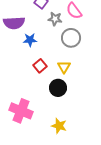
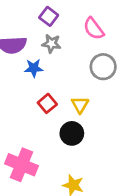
gray star: (55, 19) -> (51, 44), moved
gray circle: (71, 38) -> (103, 67), moved

